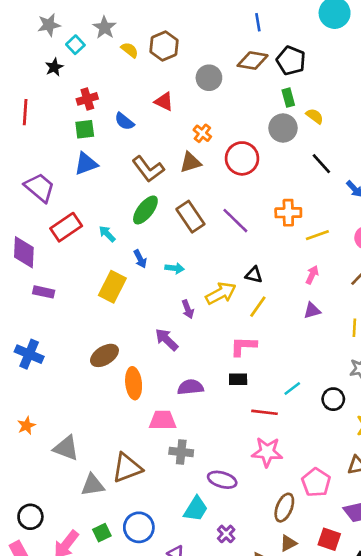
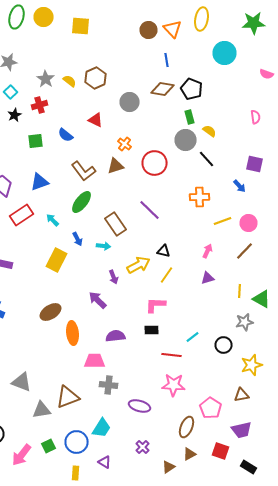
gray star: (104, 27) -> (46, 79), moved
cyan square: (75, 45) -> (10, 92), moved
black star: (54, 67) -> (14, 115), moved
red cross: (87, 99) -> (40, 105), moved
blue triangle: (86, 164) -> (40, 182), moved
black line: (321, 164) -> (206, 159), moved
orange cross: (288, 213) -> (200, 197), moved
brown rectangle: (190, 217) -> (116, 224), moved
yellow line: (317, 235) -> (222, 221), moved
cyan trapezoid: (196, 509) -> (102, 428), moved

